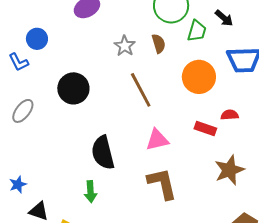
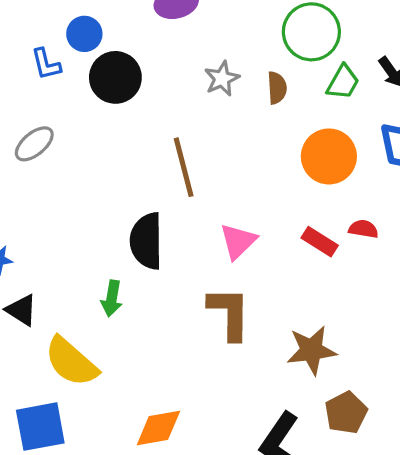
black circle: (73, 88) -> (115, 77), moved
brown line: (141, 90) -> (184, 167), moved
pink triangle: (157, 140) -> (238, 241), turned -45
brown star: (229, 170) -> (311, 350), moved

